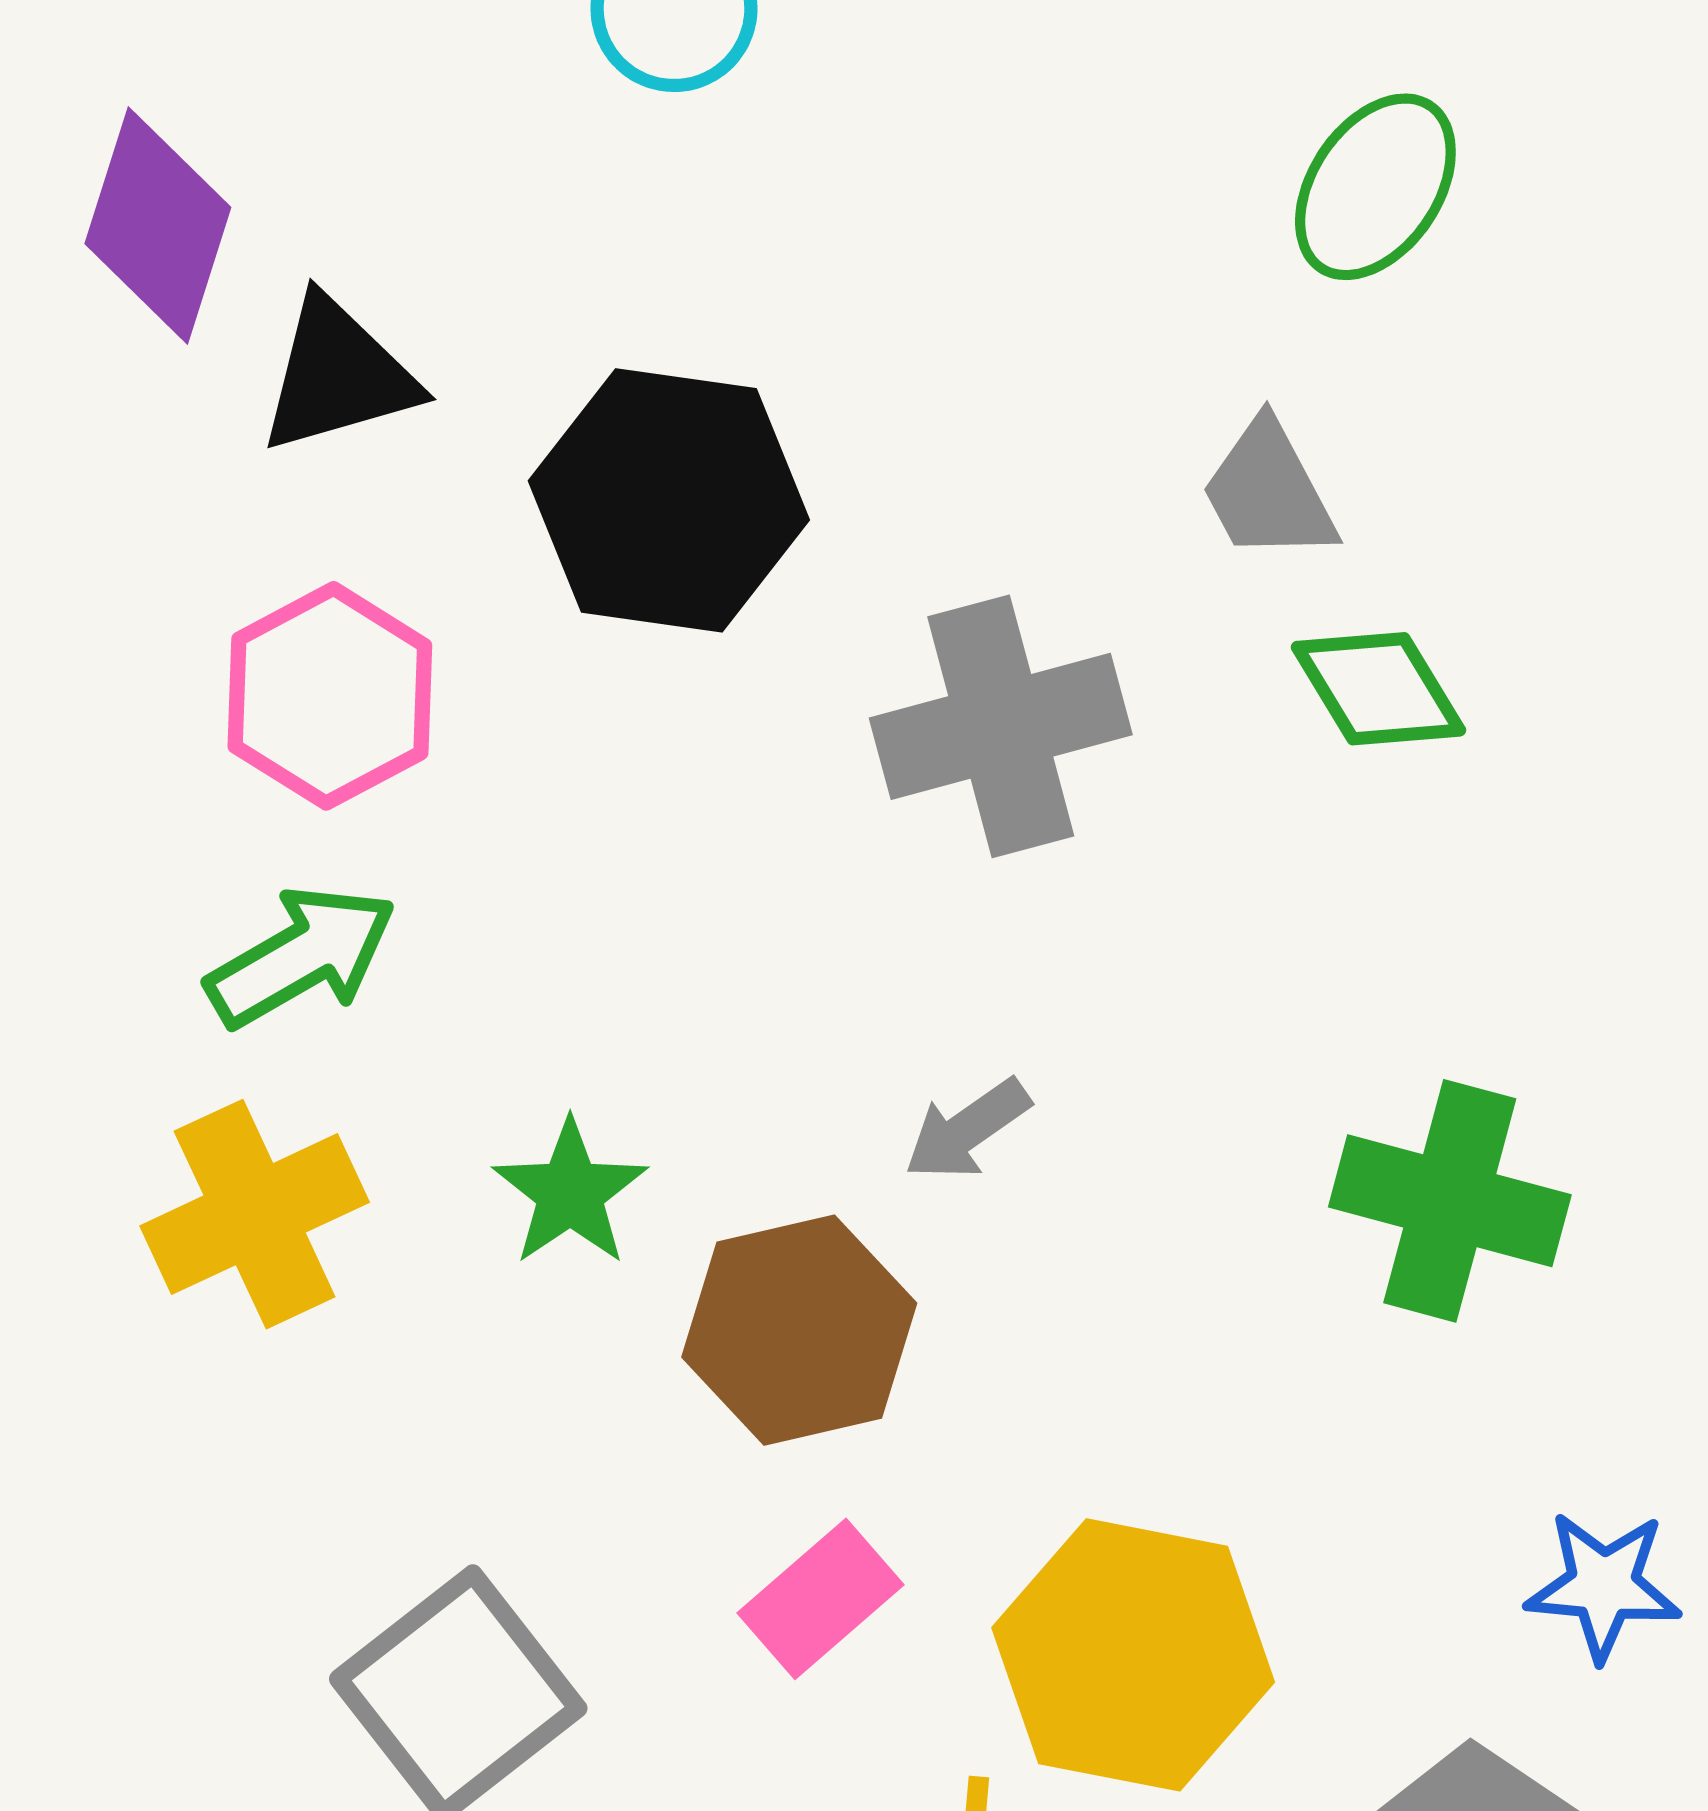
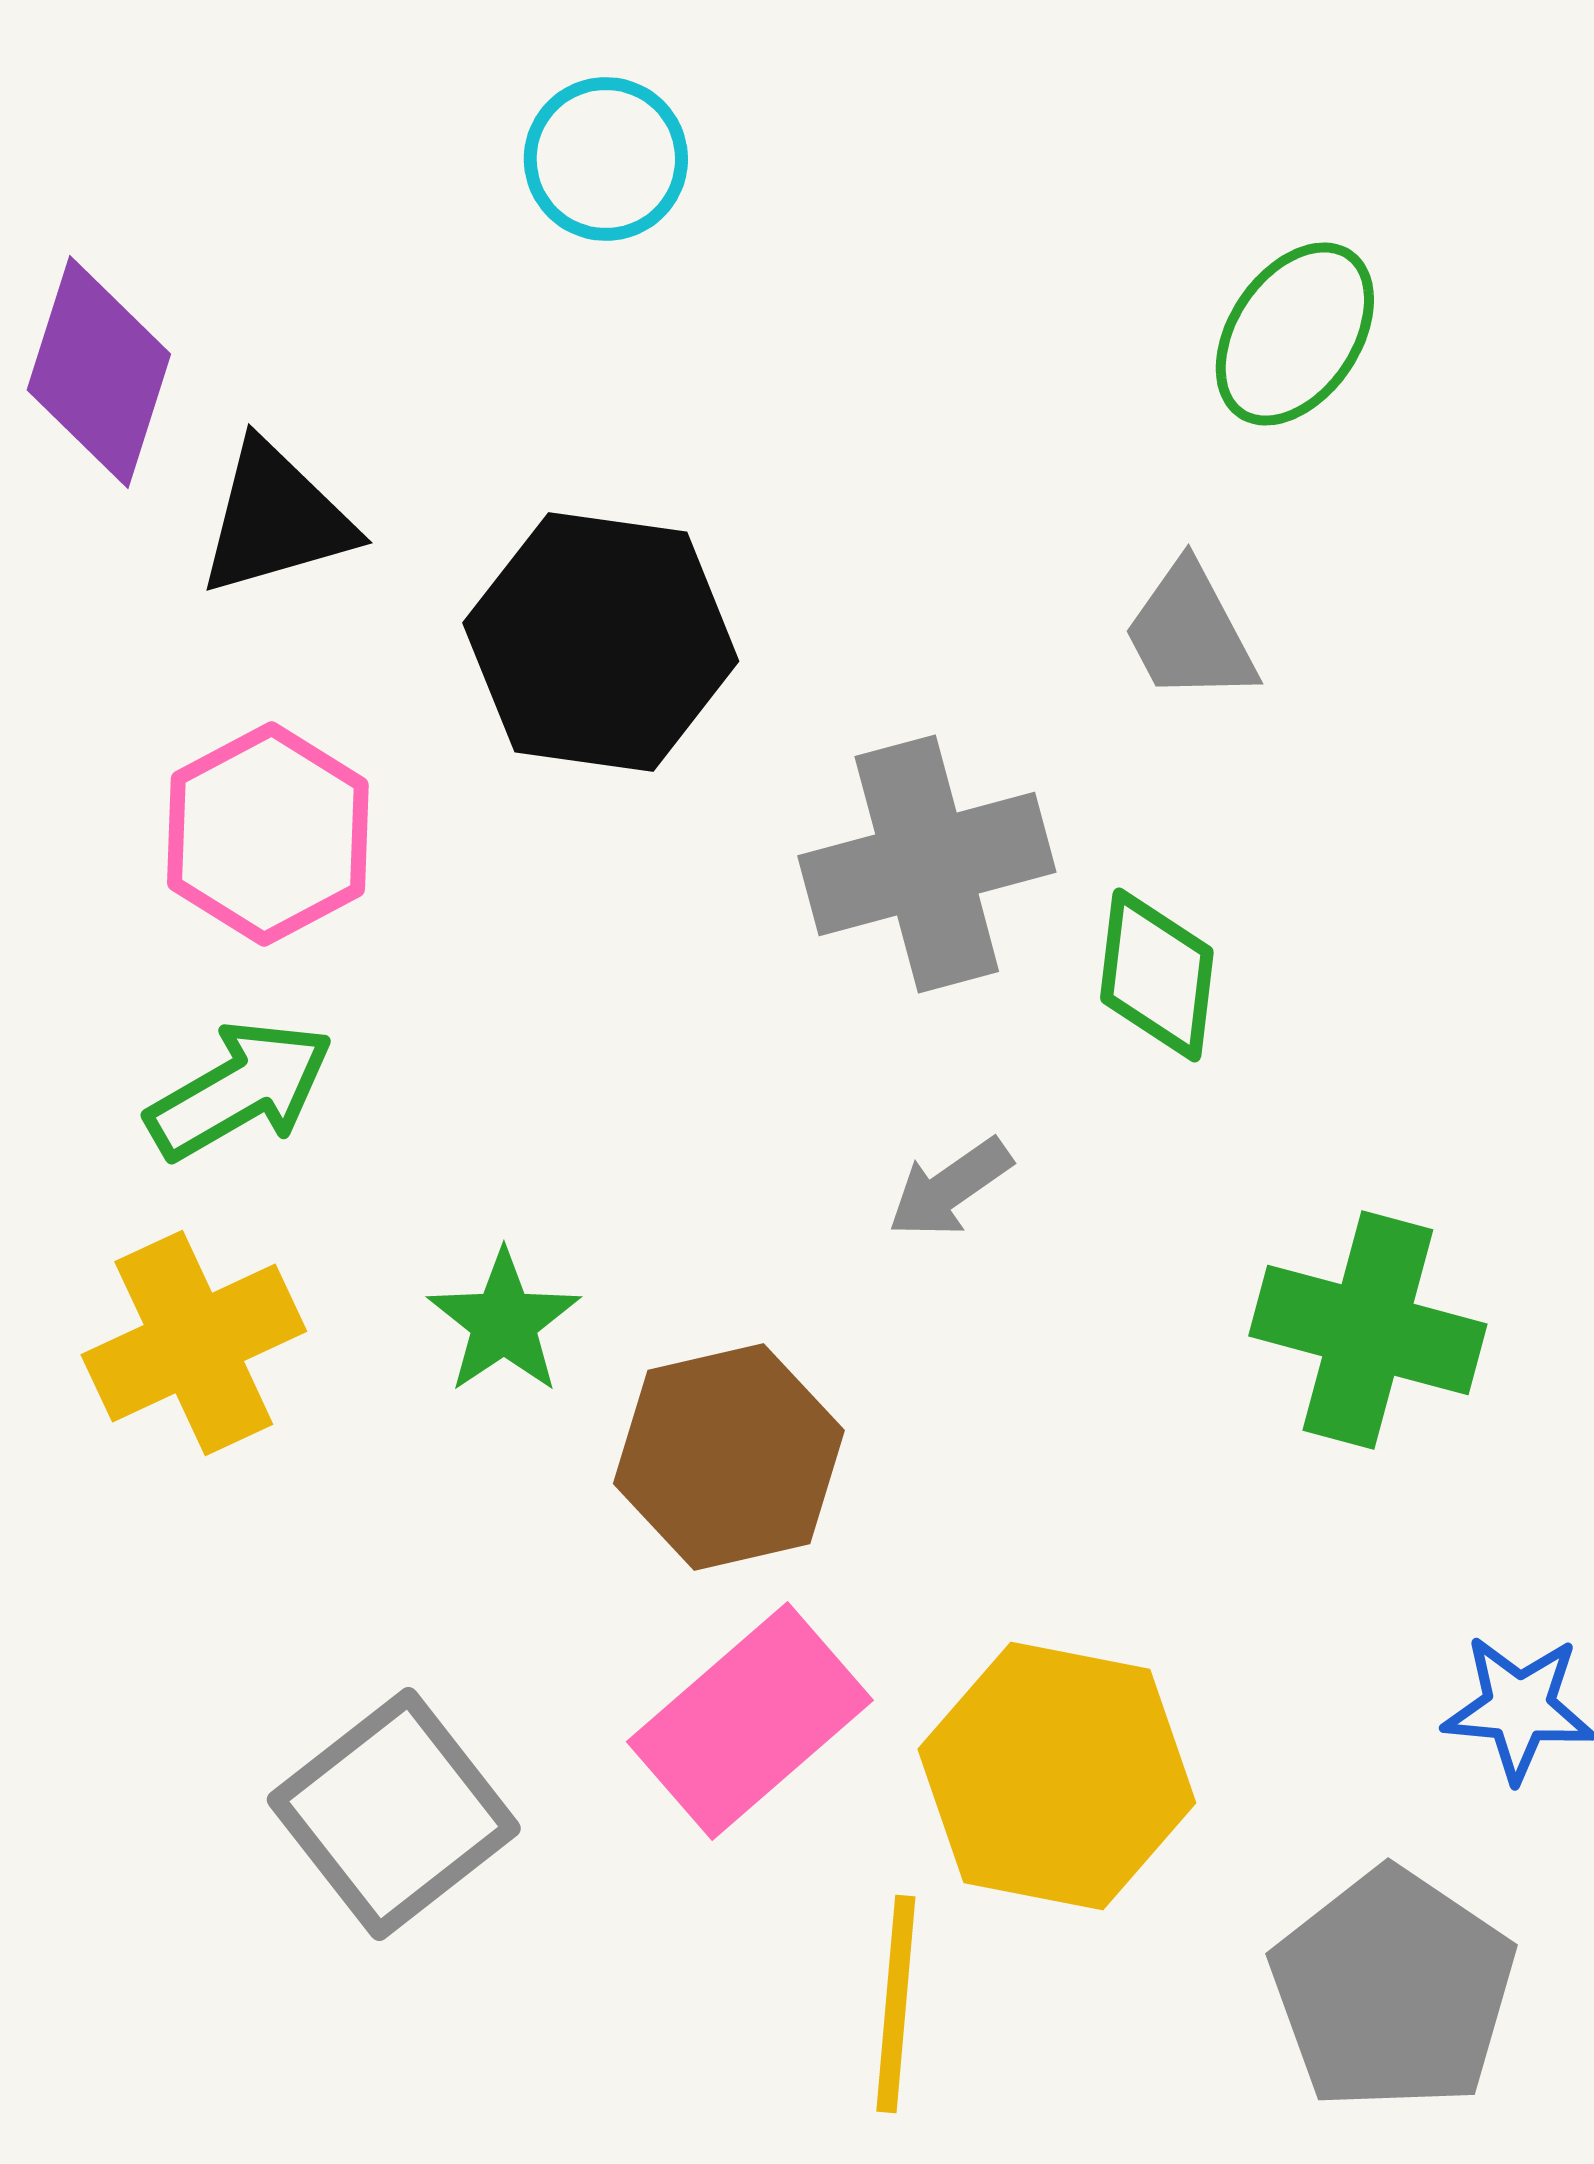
green diamond: (1379, 689) -> (1157, 975), moved, turned 38
gray arrow: (967, 1130) -> (950, 1188), moved
pink rectangle: (821, 1599) -> (750, 1721), size x1.5

